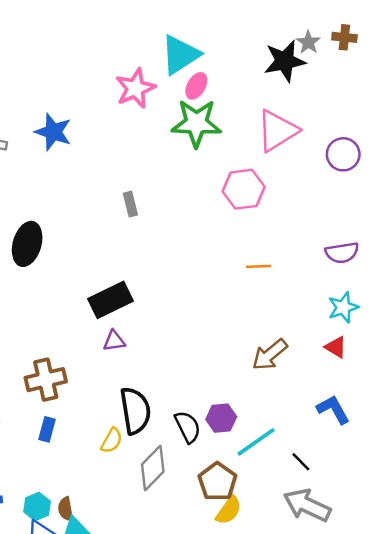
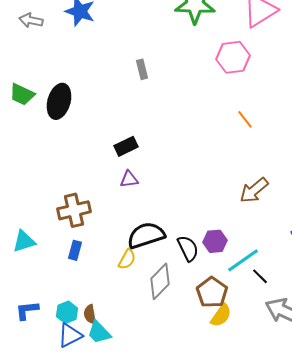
orange line: (259, 266) -> (245, 119), turned 54
black rectangle: (110, 300) -> (126, 146), size x0.7
black semicircle: (135, 411) -> (146, 235), turned -99
black line: (301, 462) -> (260, 276), moved

